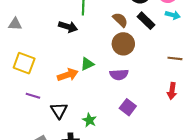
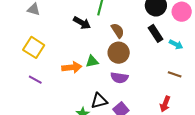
cyan arrow: (173, 15) -> (176, 44), moved
brown semicircle: (120, 20) -> (118, 31), moved
brown circle: (123, 44) -> (119, 53), moved
black triangle: (59, 111) -> (99, 101), moved, turned 36

